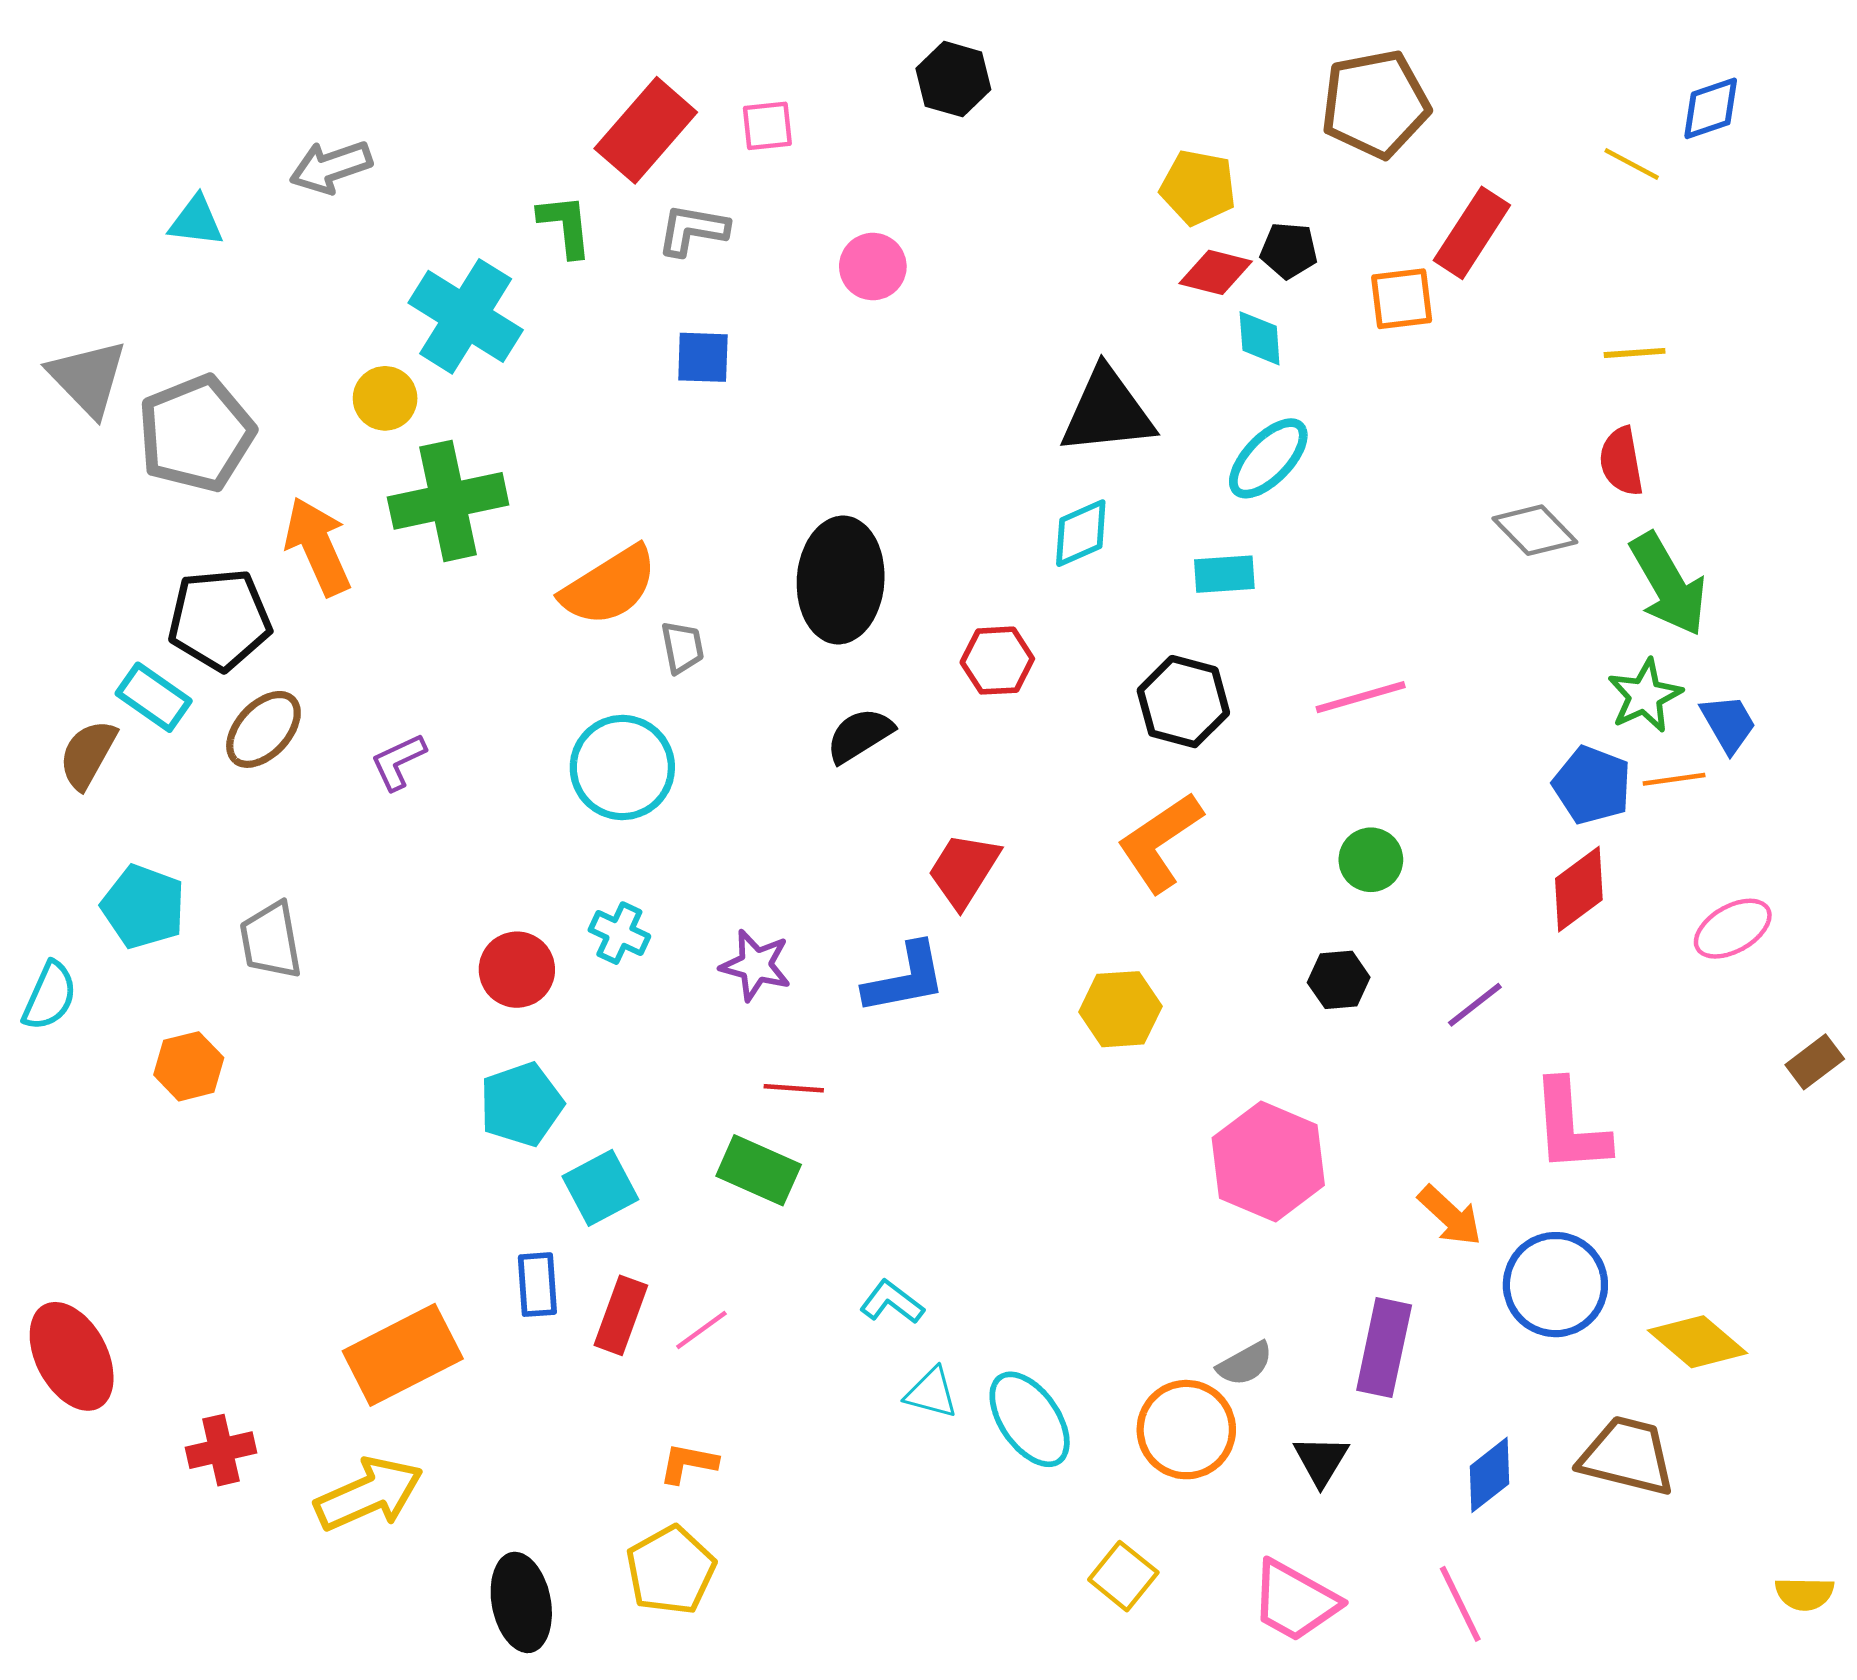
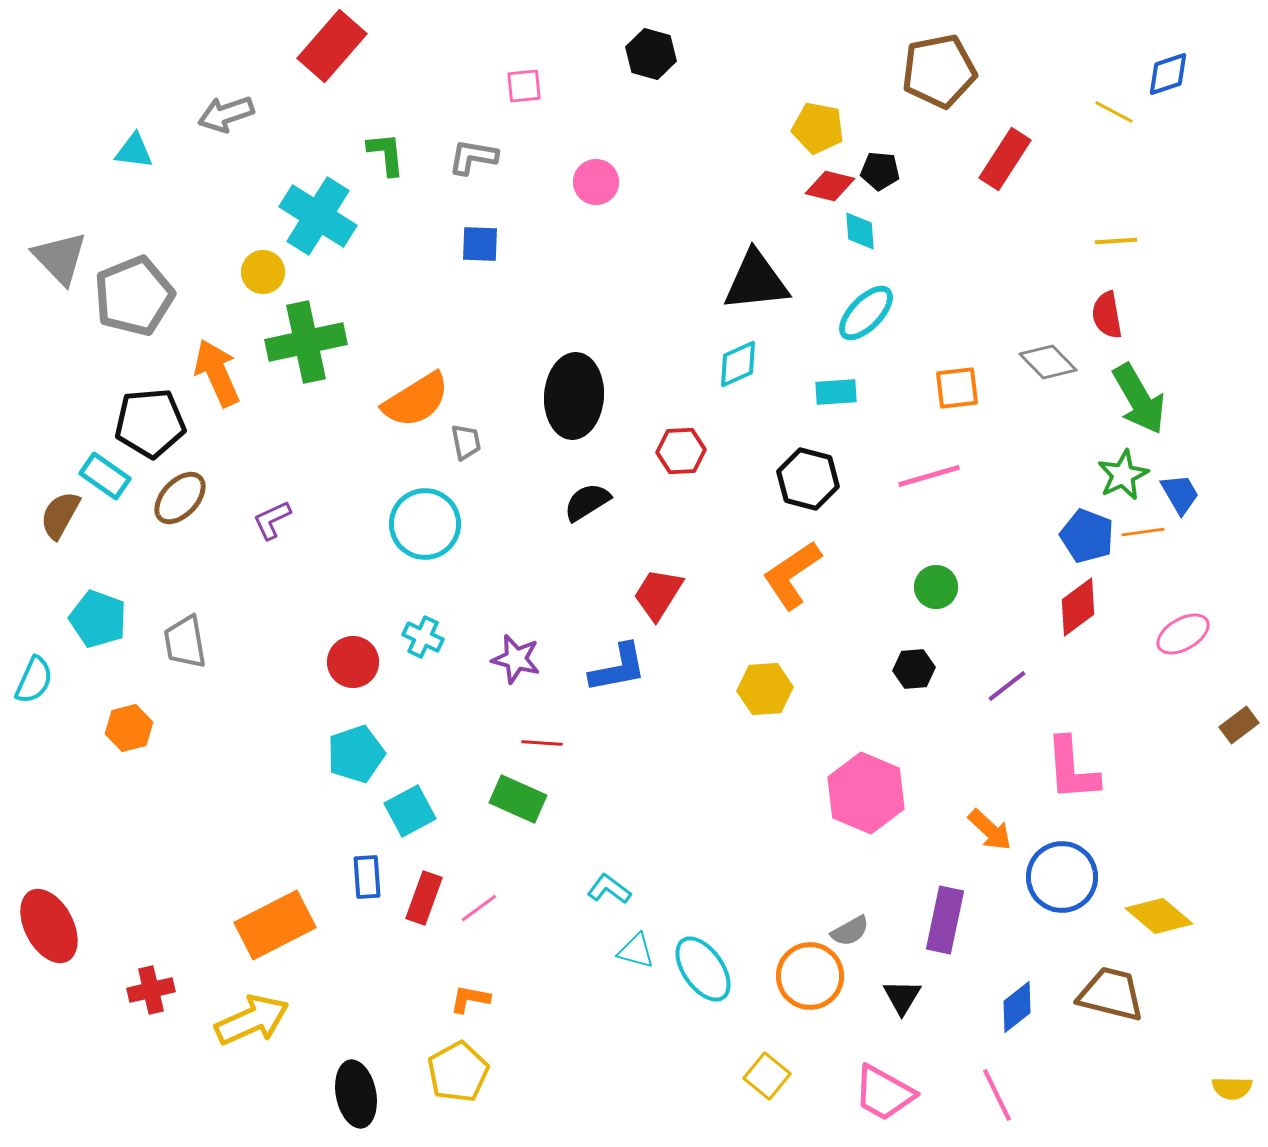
red rectangle: (646, 130) -> (332, 46), moved
orange square: (1402, 299) -> (957, 388), moved

